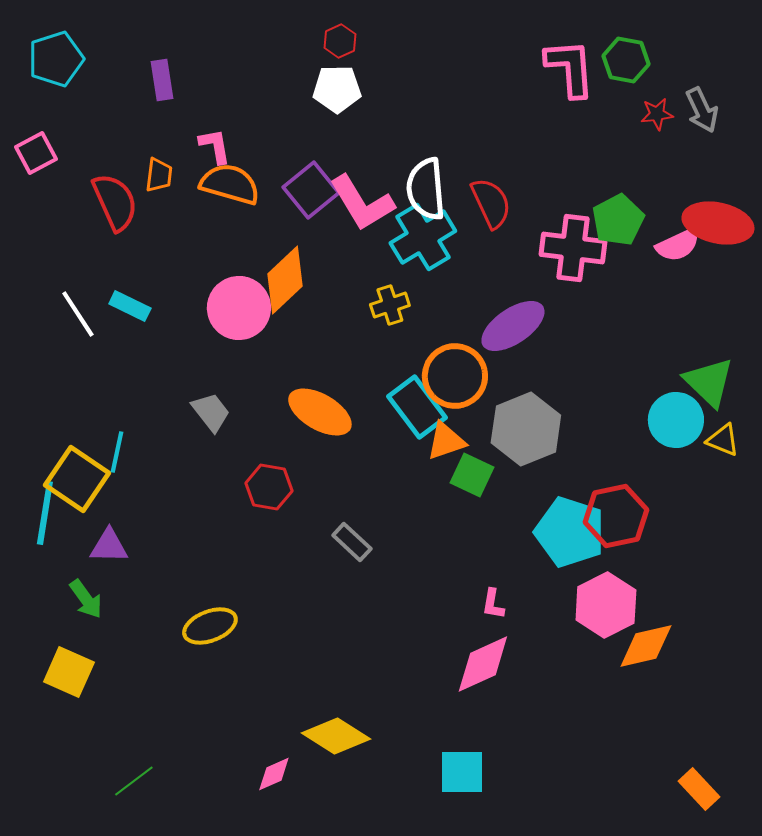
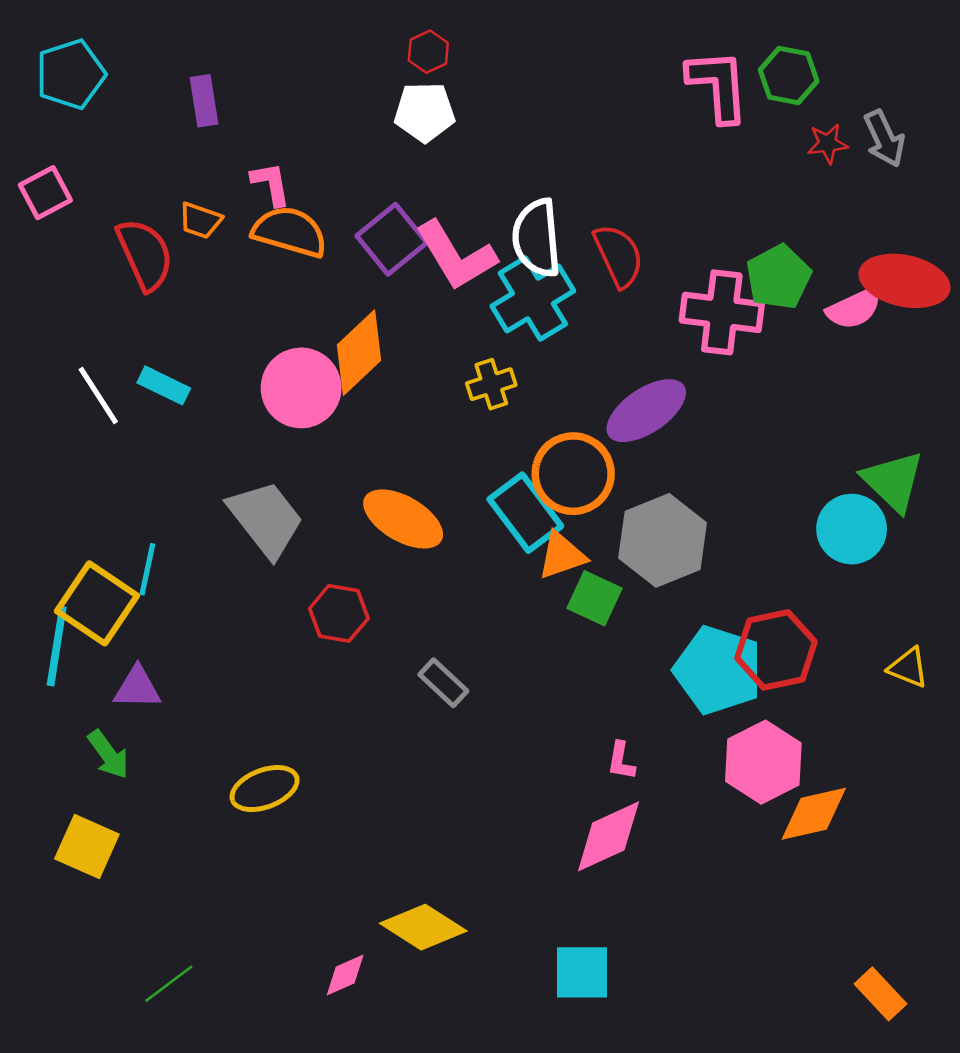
orange trapezoid: (159, 175) -> (200, 220), turned 102
gray trapezoid: (211, 412) -> (266, 519), size x1.6
yellow triangle: (723, 440) -> (908, 668), moved

